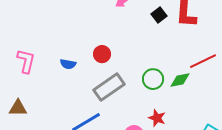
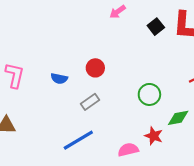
green diamond: (180, 80) -> (178, 118), moved
gray rectangle: (109, 87) -> (90, 102), moved, size x0.6

